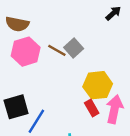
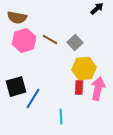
gray square: (74, 48) -> (75, 43), moved
red rectangle: (92, 108) -> (79, 88), turned 32

